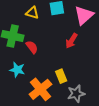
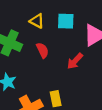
red semicircle: (32, 47) -> (42, 50), moved

